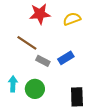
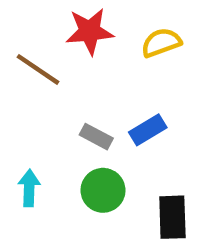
brown line: (27, 43) -> (38, 69), moved
green circle: (35, 89) -> (103, 190), moved

